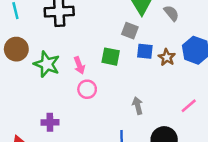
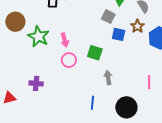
green square: (111, 57) -> (95, 53), moved
brown star: (167, 57) -> (137, 26), moved
pink line: (189, 106) -> (149, 82), turned -56

